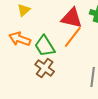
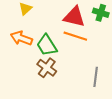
orange line: (73, 37) -> (75, 36), turned 70

